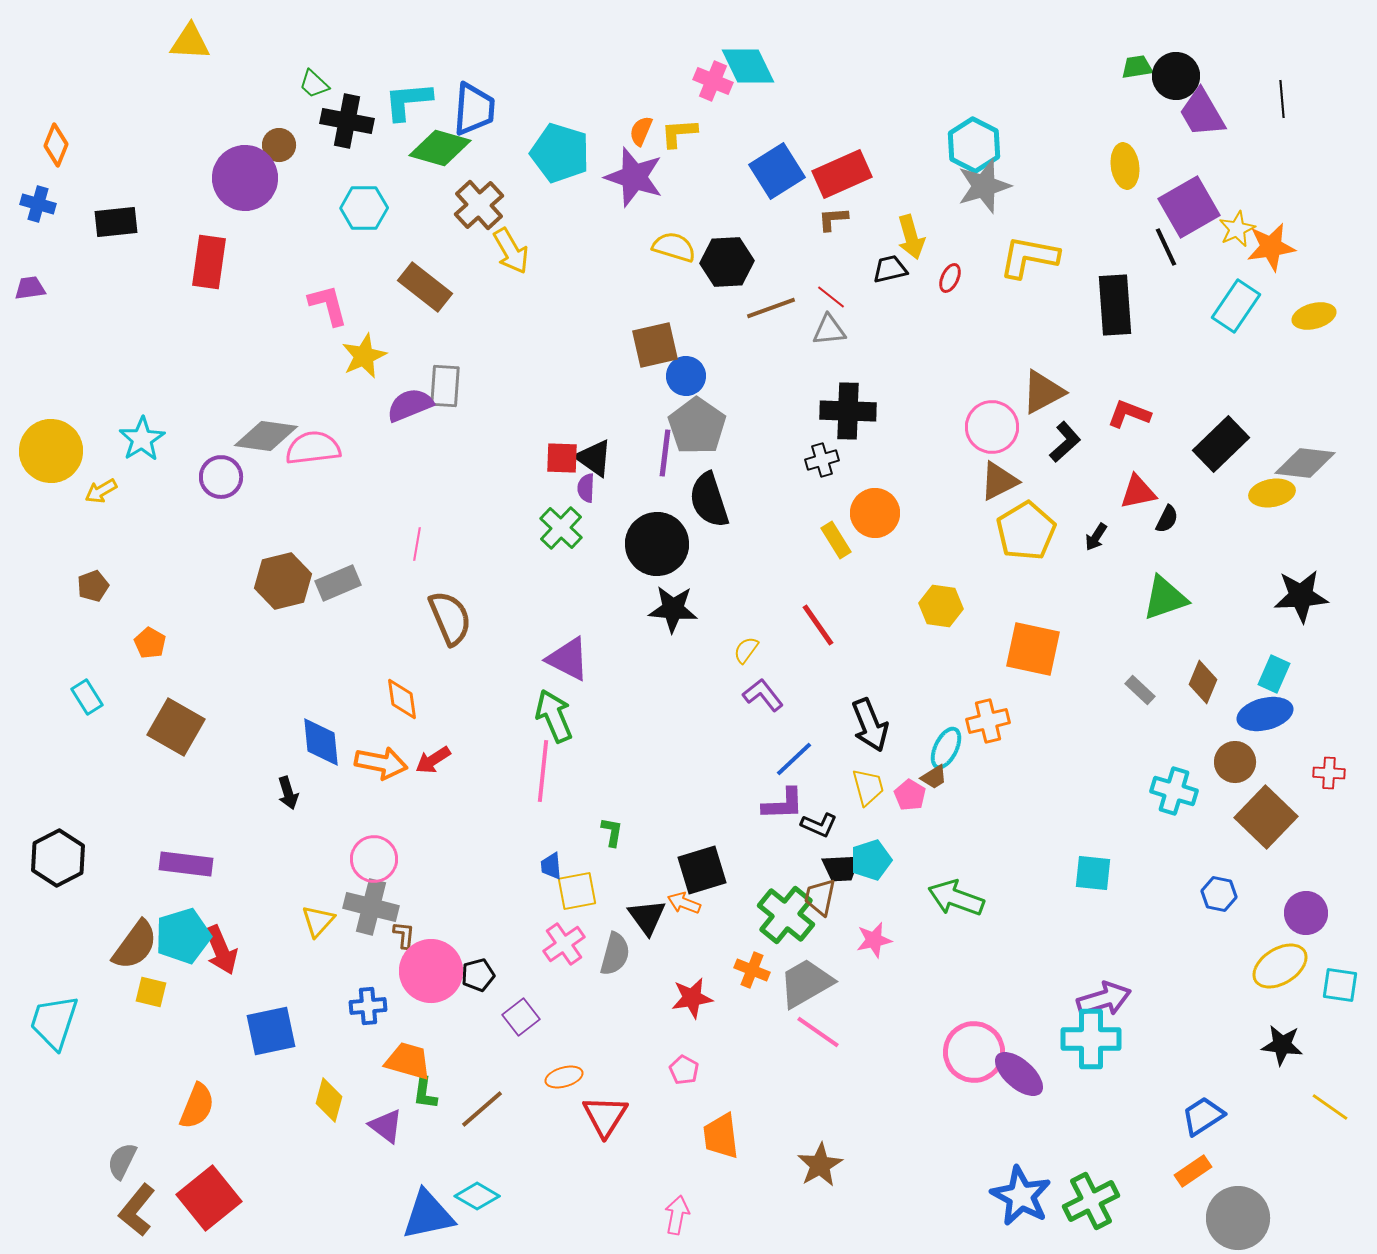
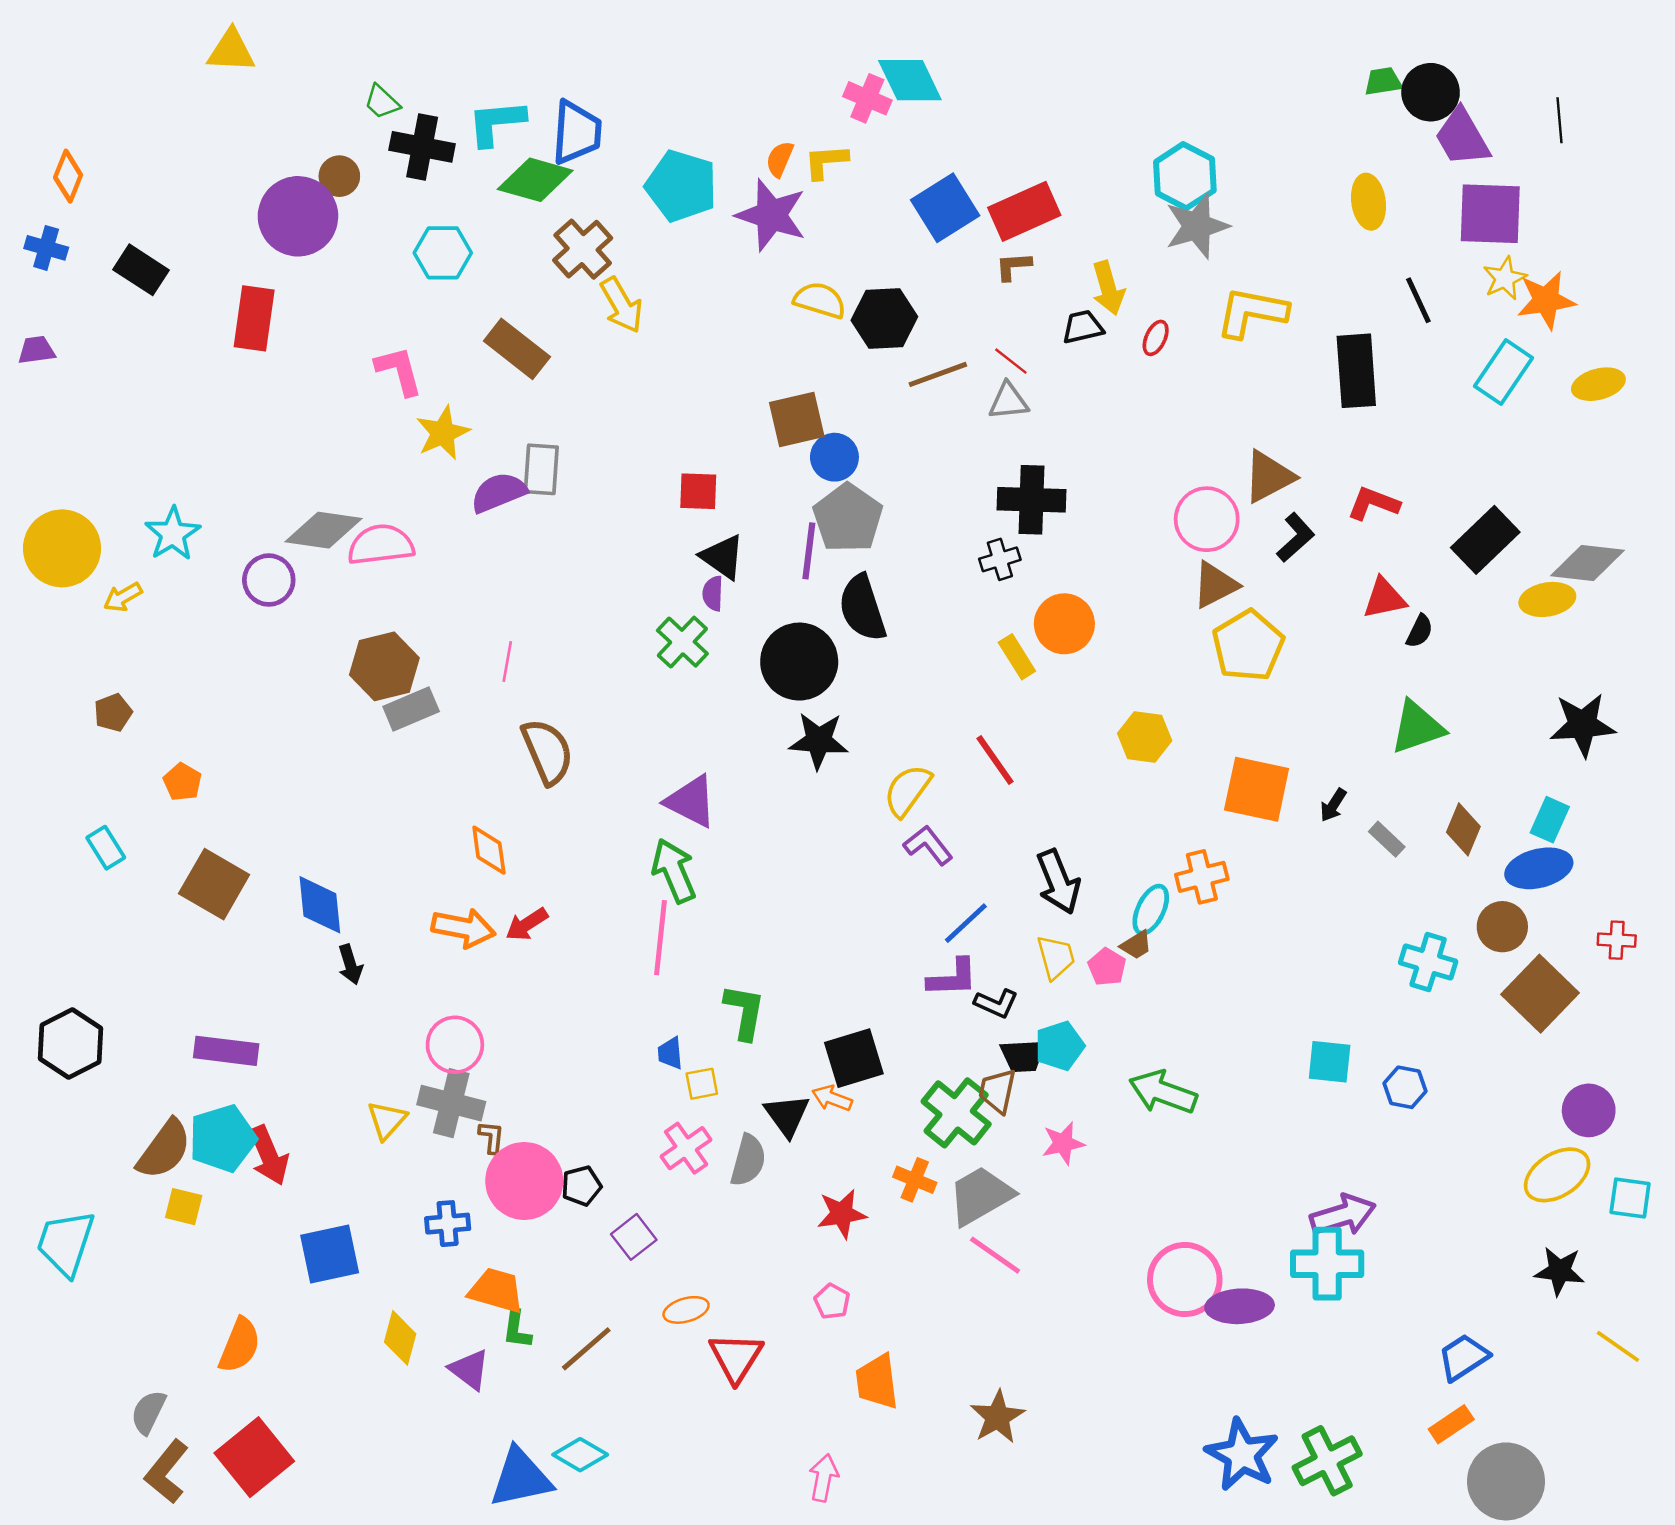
purple square: (1189, 207) -> (1490, 214), moved, turned 32
black rectangle: (116, 222) -> (141, 270), turned 39
red square: (562, 458) -> (698, 491), moved
black arrow: (1096, 537) -> (1333, 805), moved
brown hexagon: (283, 581) -> (384, 666), moved
yellow semicircle: (746, 650) -> (907, 790), size x1.6
blue diamond: (321, 742) -> (320, 905), moved
green L-shape: (612, 832) -> (744, 1012), size x1.6
yellow square: (577, 891) -> (702, 1084), size x0.7
blue hexagon: (1219, 894) -> (1405, 1087), moved
purple ellipse: (1019, 1074) -> (1240, 1306), turned -44

